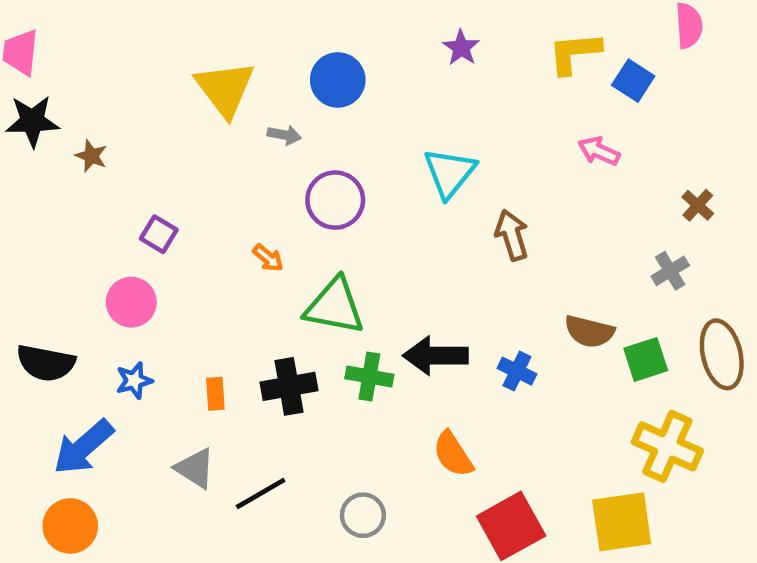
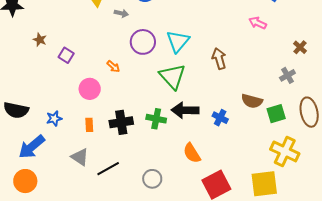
brown star: (91, 156) -> (40, 40), moved
cyan triangle: (450, 173) -> (178, 41), moved
pink circle: (131, 302) -> (90, 89), moved
green triangle: (334, 306) -> (172, 76), moved, turned 36

